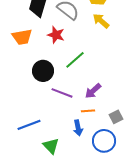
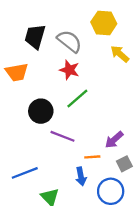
yellow arrow: (101, 21) -> (120, 54), moved
red star: (56, 35) -> (69, 70), moved
purple arrow: (93, 91) -> (114, 140), moved

